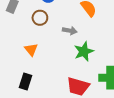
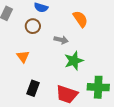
black rectangle: (26, 81) -> (33, 88), moved

